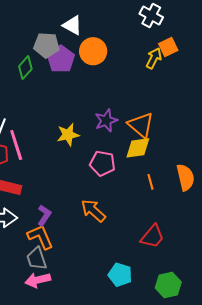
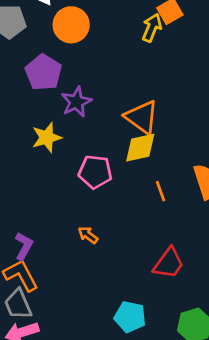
purple pentagon: (61, 59) -> (43, 72), moved
purple star: (106, 121) -> (76, 102), moved
orange arrow: (93, 211) -> (88, 235), size x0.6

